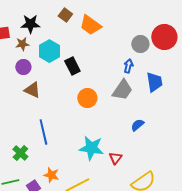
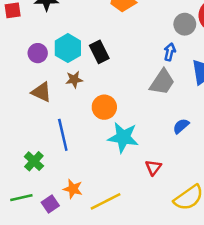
brown star: (22, 44) -> (74, 80), moved
cyan hexagon: (49, 51) -> (68, 48), moved
brown triangle: (32, 90) -> (41, 92), moved
orange circle: (87, 98) -> (104, 107), moved
cyan star: (91, 148) -> (123, 137), moved

